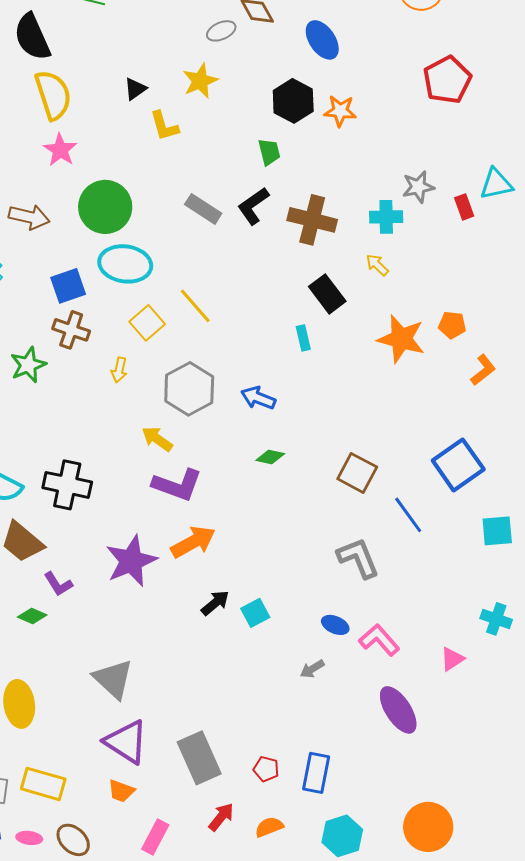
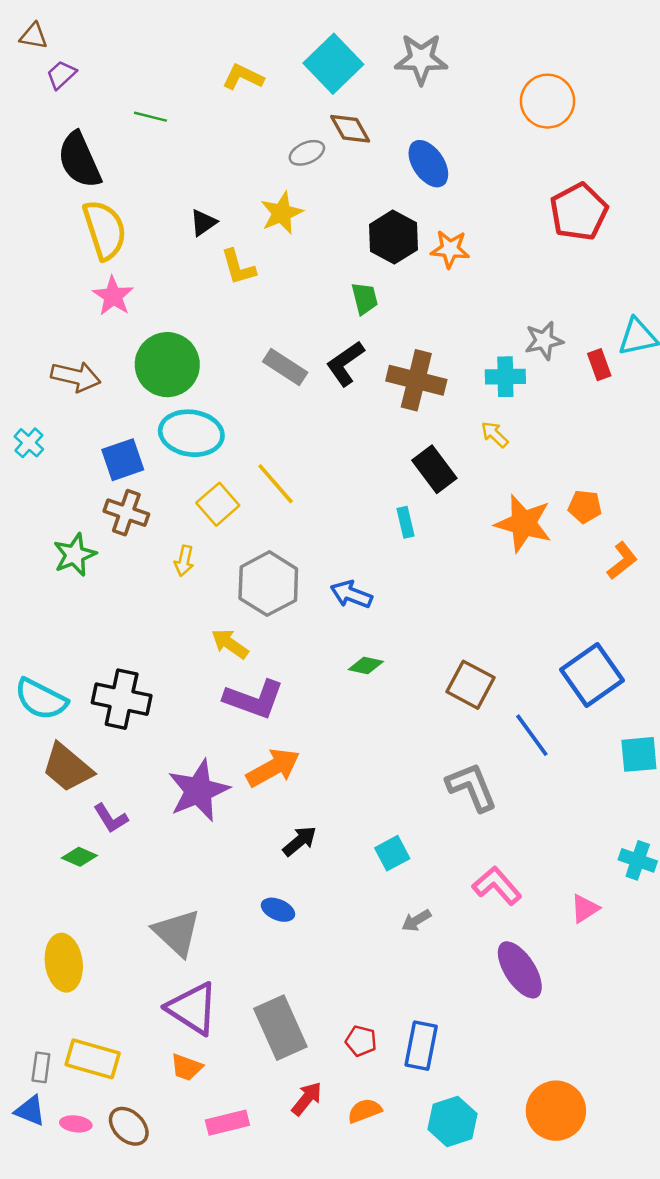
cyan square: (255, 613) -> (392, 853), moved
blue ellipse: (335, 625) -> (278, 910), moved
pink rectangle: (155, 837) -> (227, 1123), turned 48

